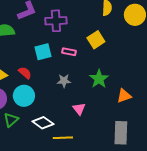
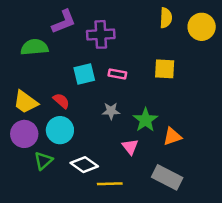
yellow square: (96, 40) -> (165, 69), moved, turned 36
green star: (99, 79) -> (145, 120), moved
orange triangle: (124, 96) -> (172, 137), moved
gray rectangle: (121, 133) -> (167, 177), moved, turned -65

